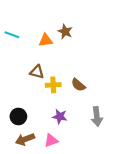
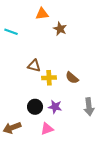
orange triangle: (46, 40) -> (42, 14), moved
black circle: (18, 116) -> (35, 107), moved
brown arrow: (25, 139) -> (12, 128), moved

